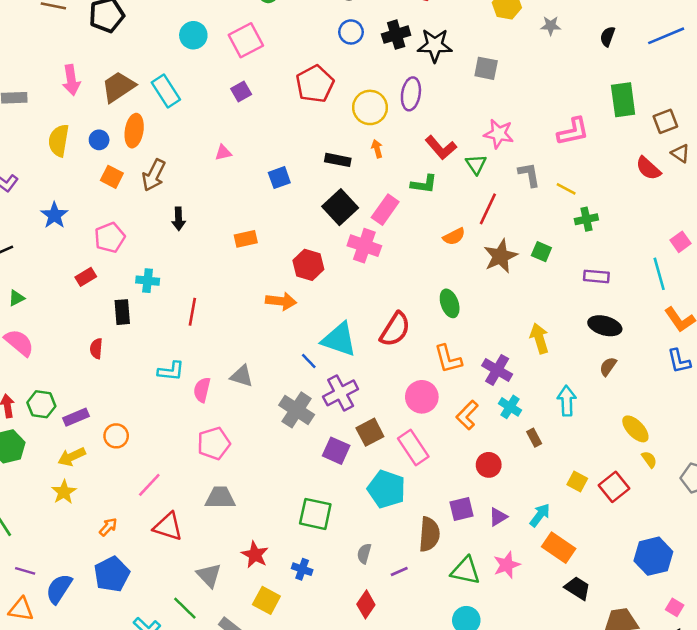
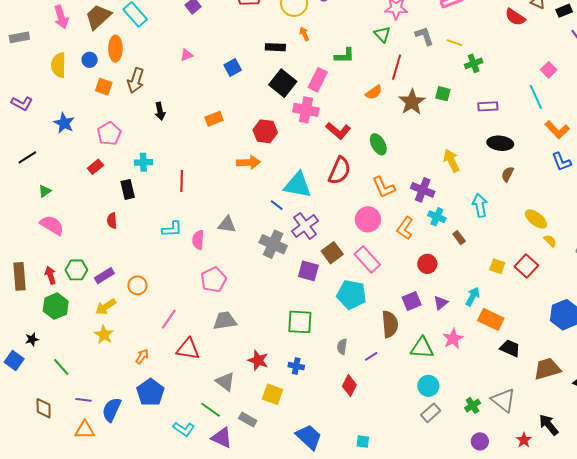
red L-shape: (441, 148) -> (338, 131), moved

